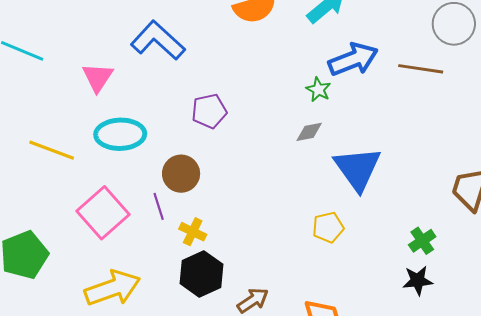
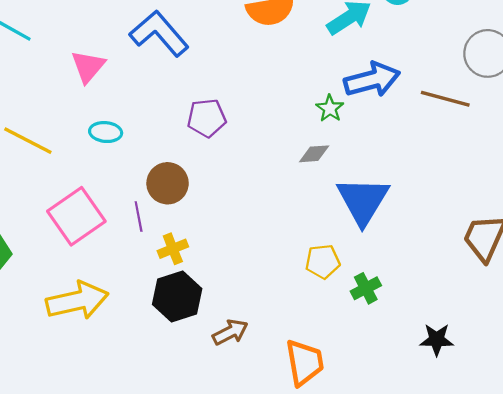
cyan ellipse: (120, 134) -> (106, 132), size x0.6
yellow cross: (193, 232) -> (173, 249), turned 36
green cross: (422, 241) -> (366, 288), moved
black star: (418, 281) -> (437, 340), moved

